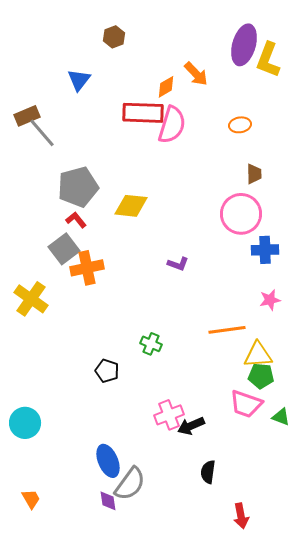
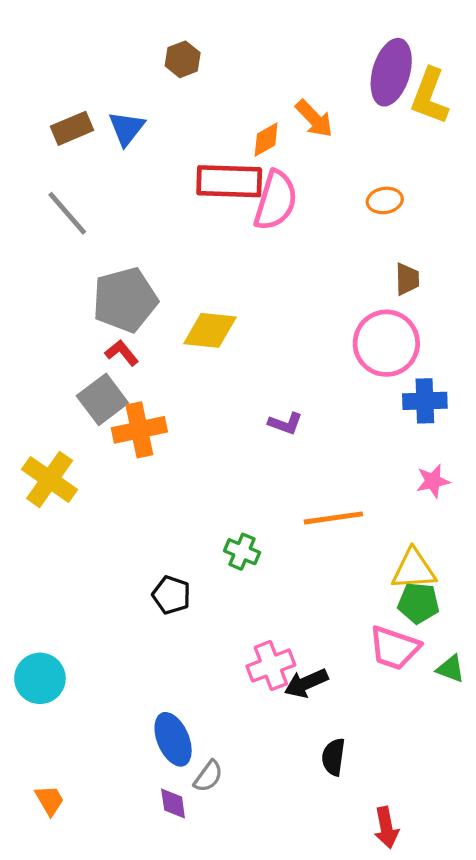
brown rectangle: (27, 116) -> (72, 128), moved
orange line: (227, 330) -> (333, 518), moved
gray semicircle: (130, 484) -> (208, 776), size x0.6

